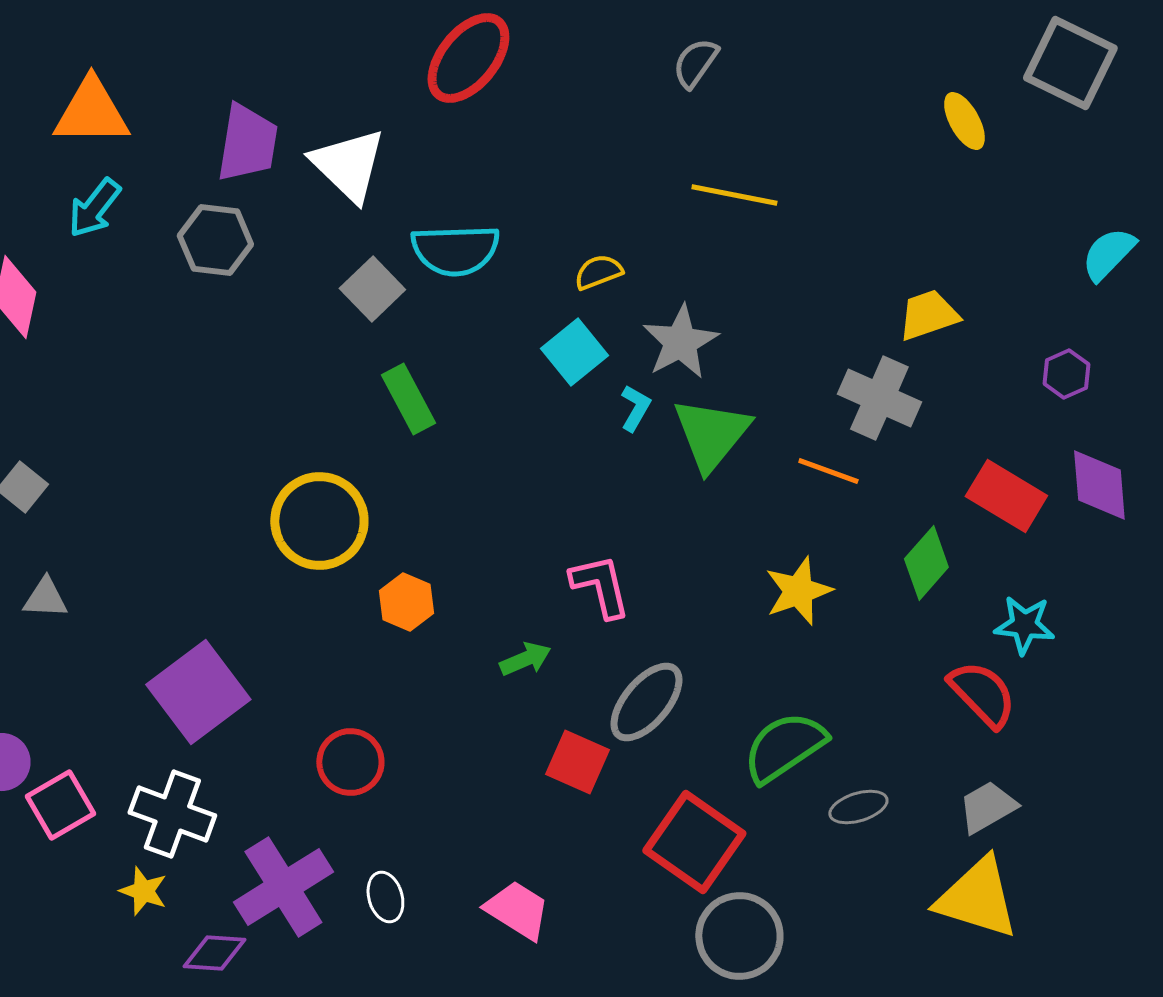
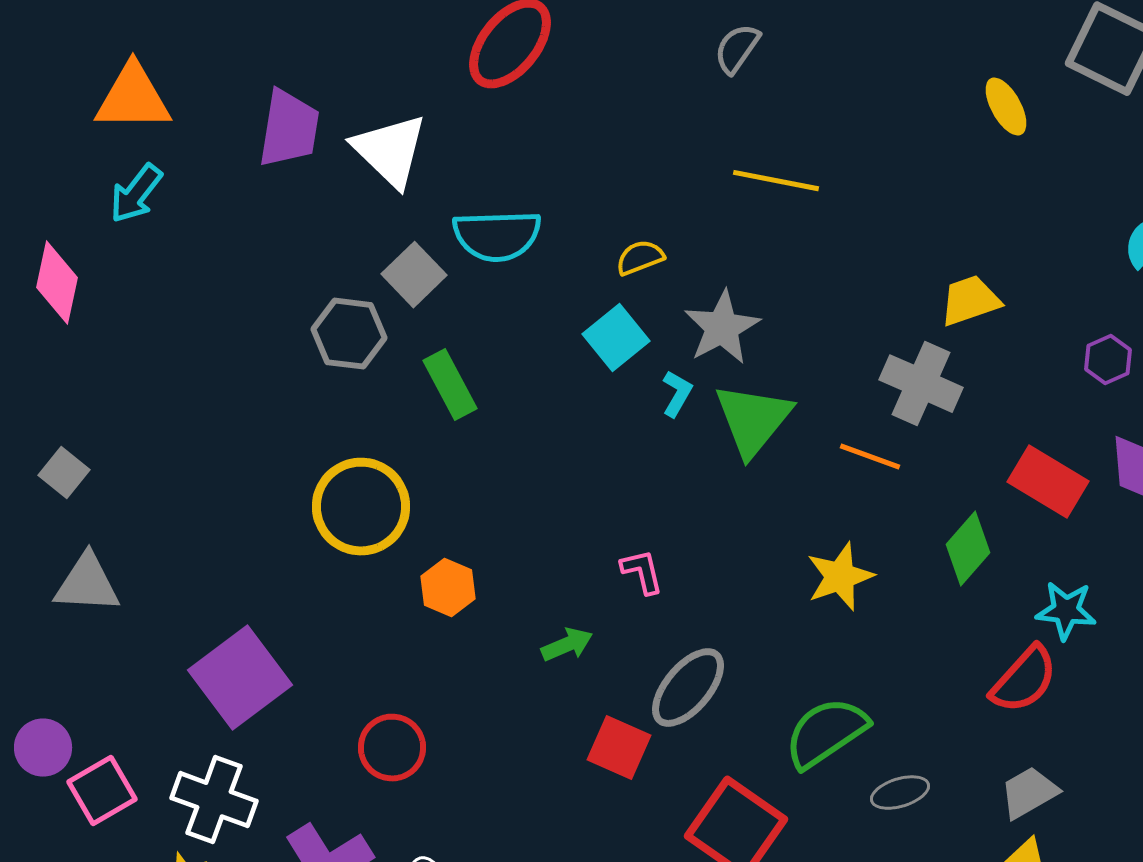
gray hexagon: (215, 240) -> (349, 334), moved
pink L-shape: (600, 586) -> (642, 572), size x0.7
gray triangle: (45, 598) -> (87, 584), size x1.5
red semicircle: (982, 694) -> (1024, 680), turned 86

